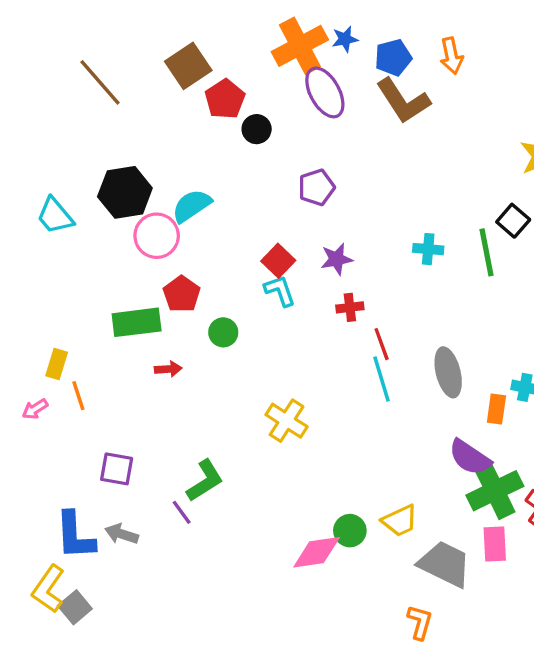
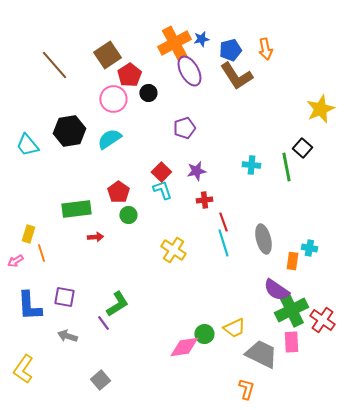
pink circle: (157, 236) -> (113, 99), moved
red pentagon: (182, 294) -> (118, 192), moved
yellow cross: (287, 421) -> (173, 250), moved
blue L-shape: (75, 536) -> (29, 306), moved
gray square: (75, 607) -> (100, 380), moved

